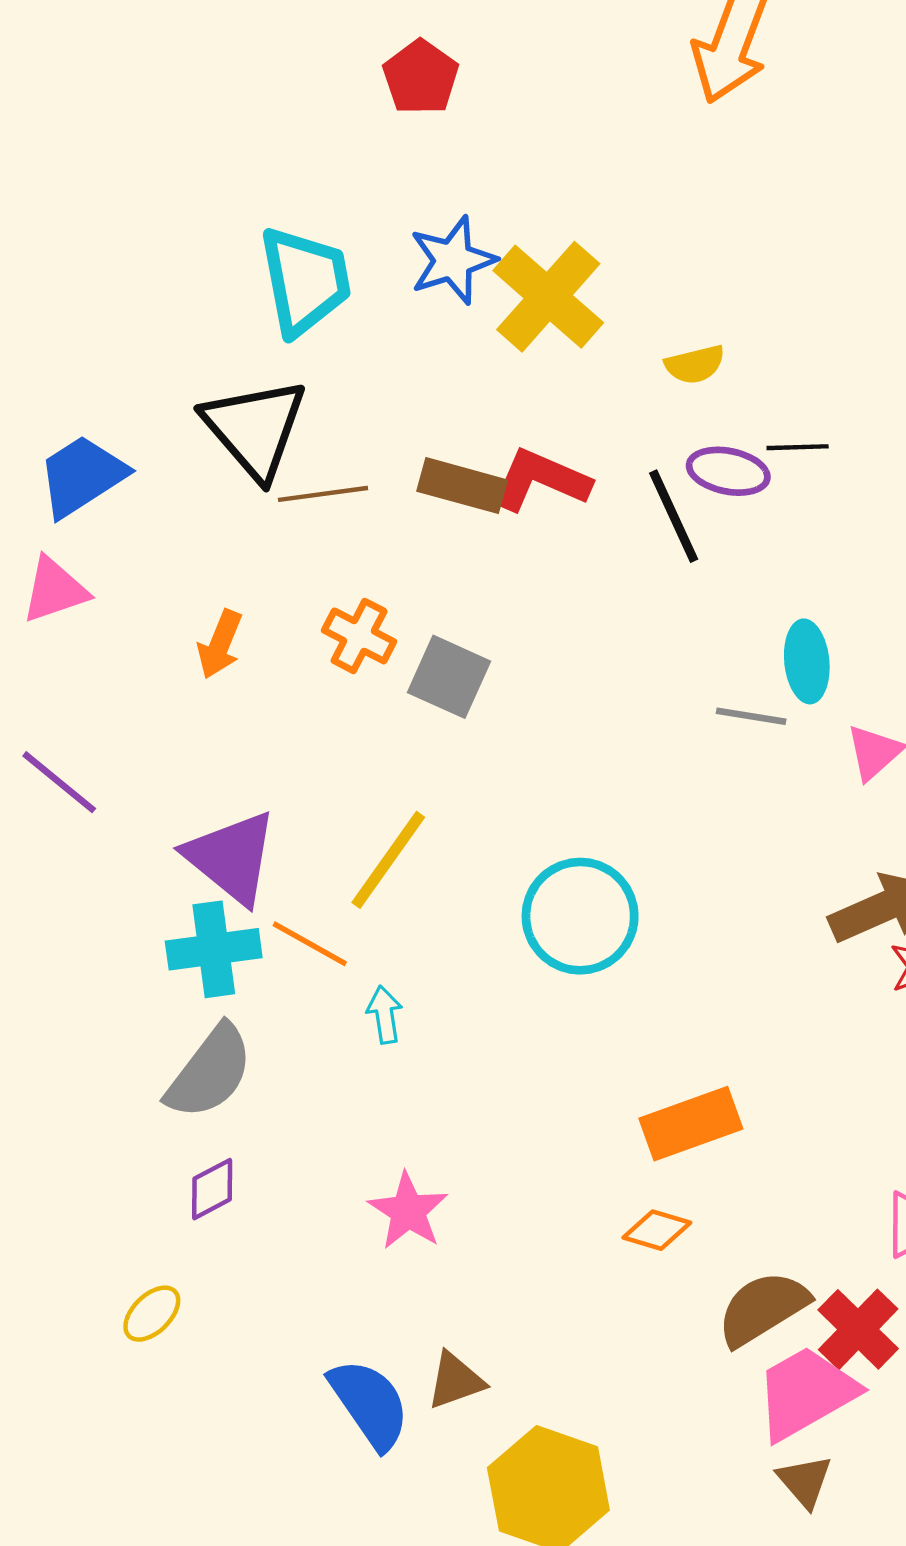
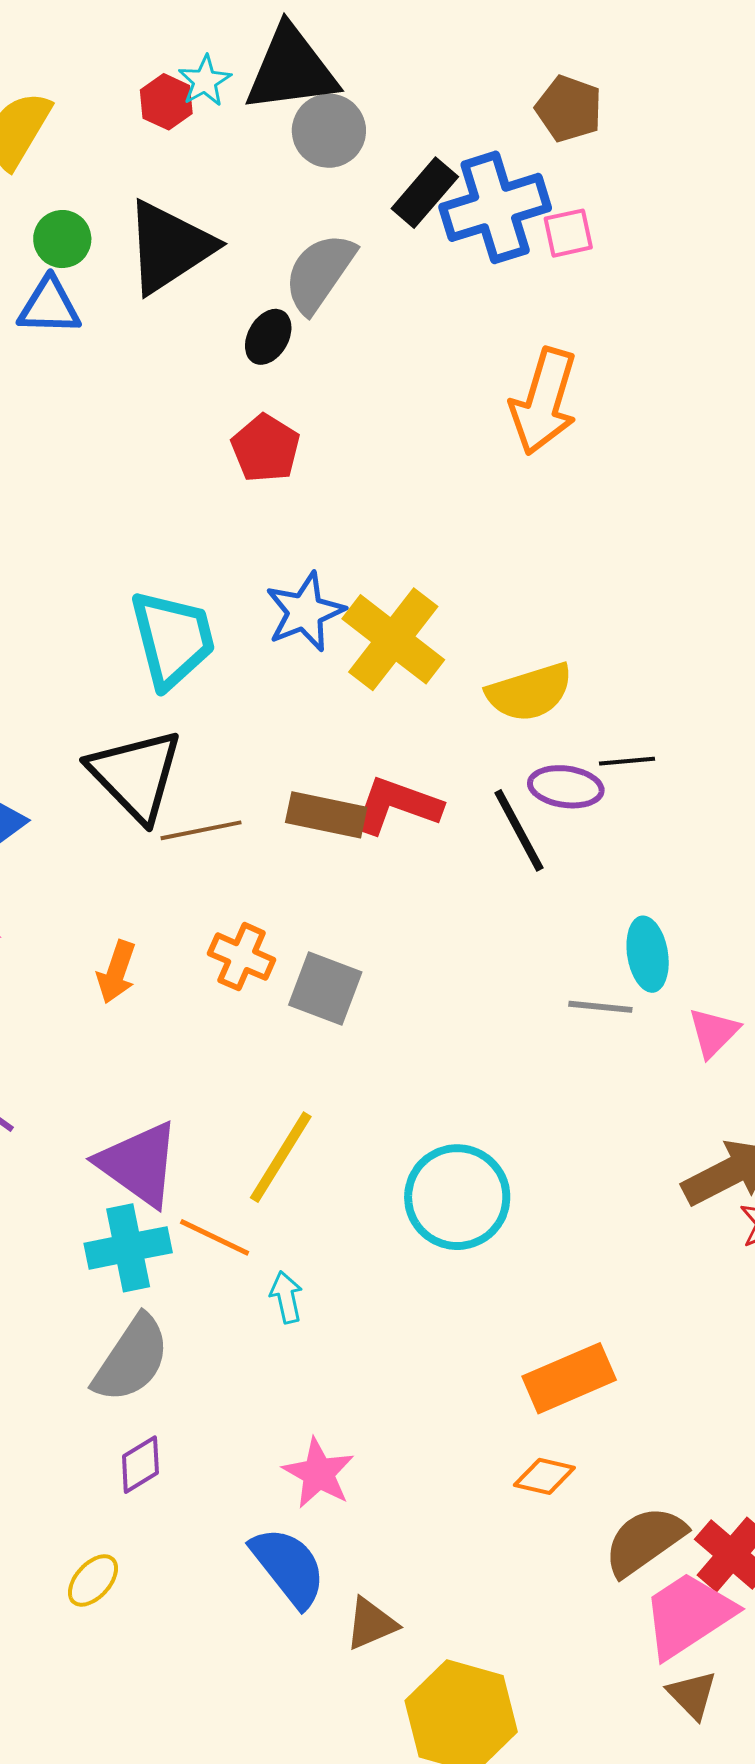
yellow semicircle: (695, 364) -> (530, 692), size x1.6
blue semicircle: (369, 1404) -> (288, 1567), moved

